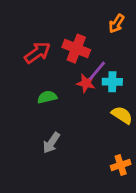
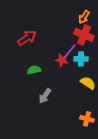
red cross: (76, 49) -> (84, 35), moved
gray arrow: (51, 143) -> (45, 96), moved
orange cross: (121, 165) -> (87, 119), turned 32

